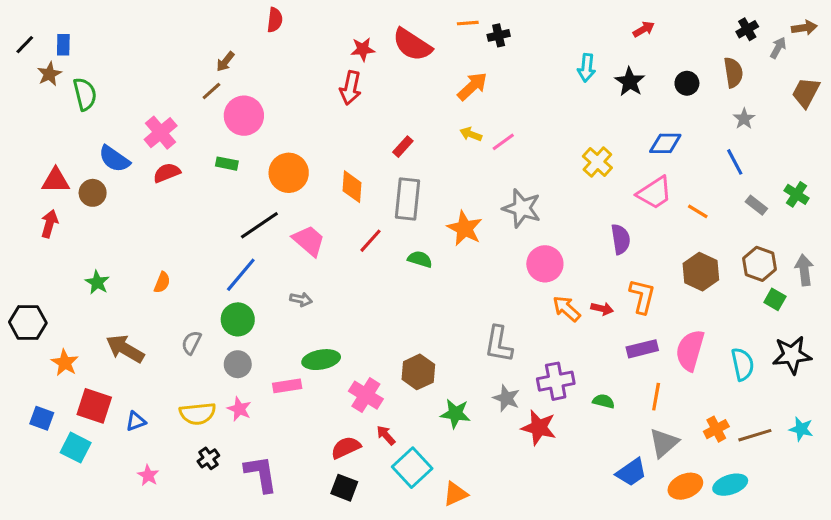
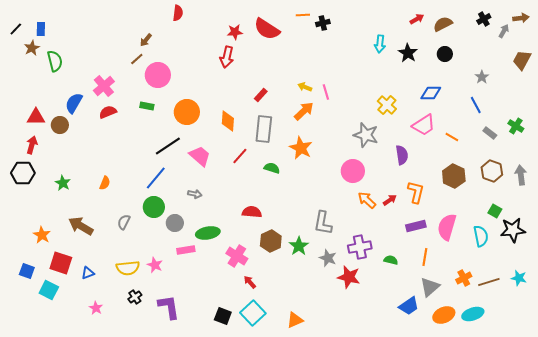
brown semicircle: (733, 72) -> (443, 24), moved, turned -108
orange arrow: (472, 86) -> (304, 111), moved
pink line: (503, 142) -> (326, 92), turned -70
blue semicircle: (114, 159) -> (74, 103), turned 85
gray star: (522, 208) -> (366, 135), moved
green square: (775, 299) -> (495, 211), moved
red arrow: (602, 309) -> (390, 200), turned -48
black hexagon: (28, 323) -> (23, 173), moved
gray circle: (238, 364) -> (175, 223), moved
green star: (455, 414) -> (299, 246), moved, turned 30
red semicircle: (346, 448) -> (252, 212), moved, turned 30
cyan square: (412, 468) -> (253, 313), moved

